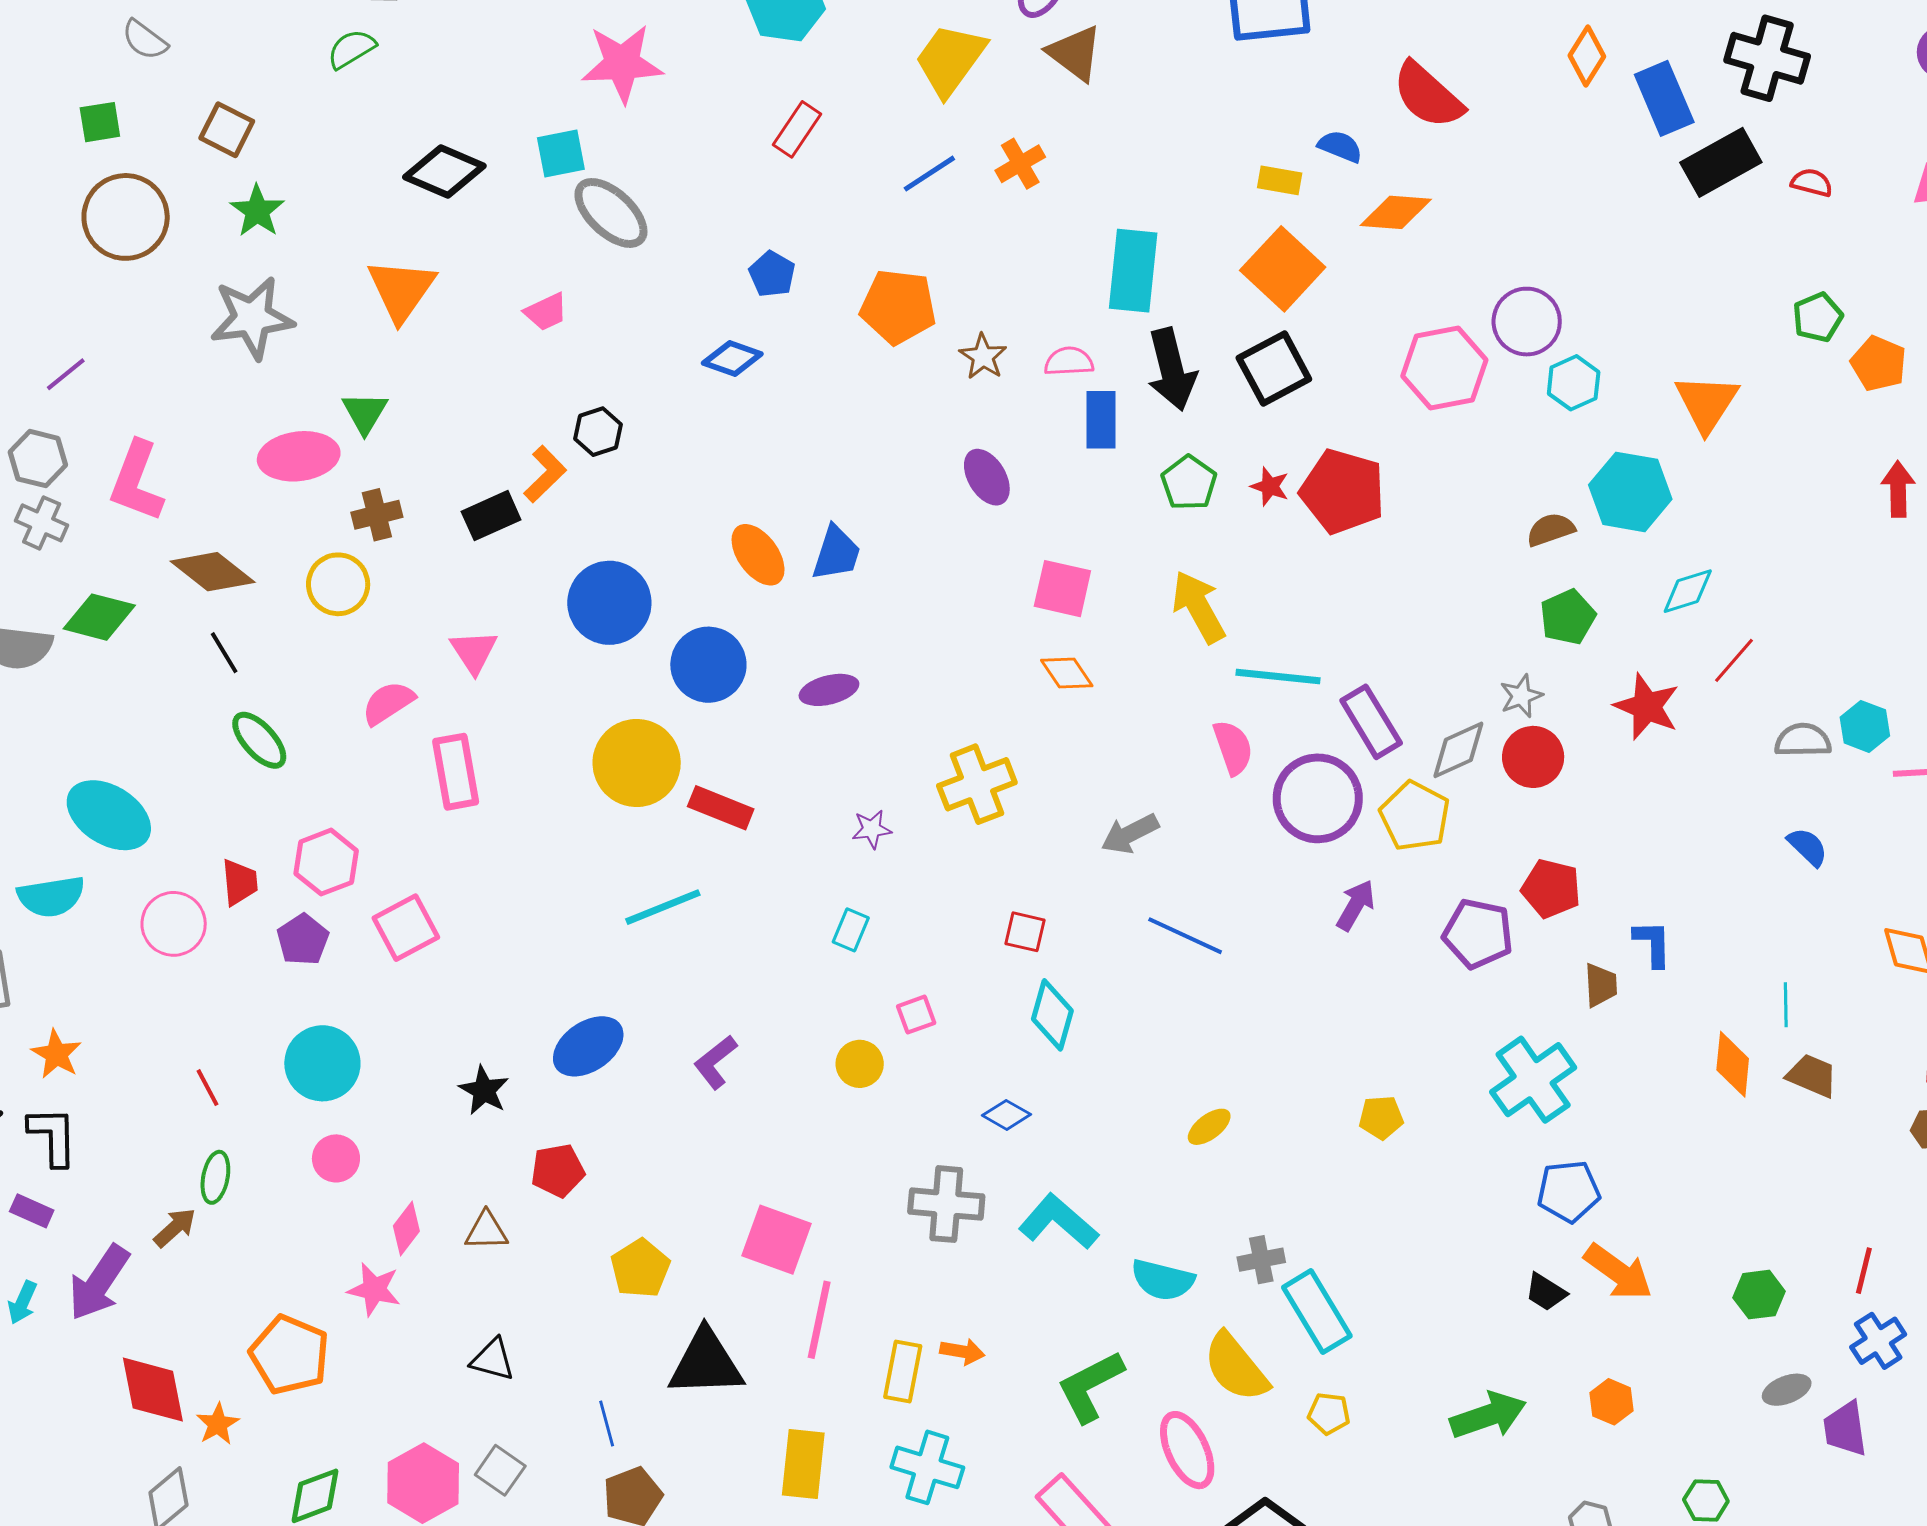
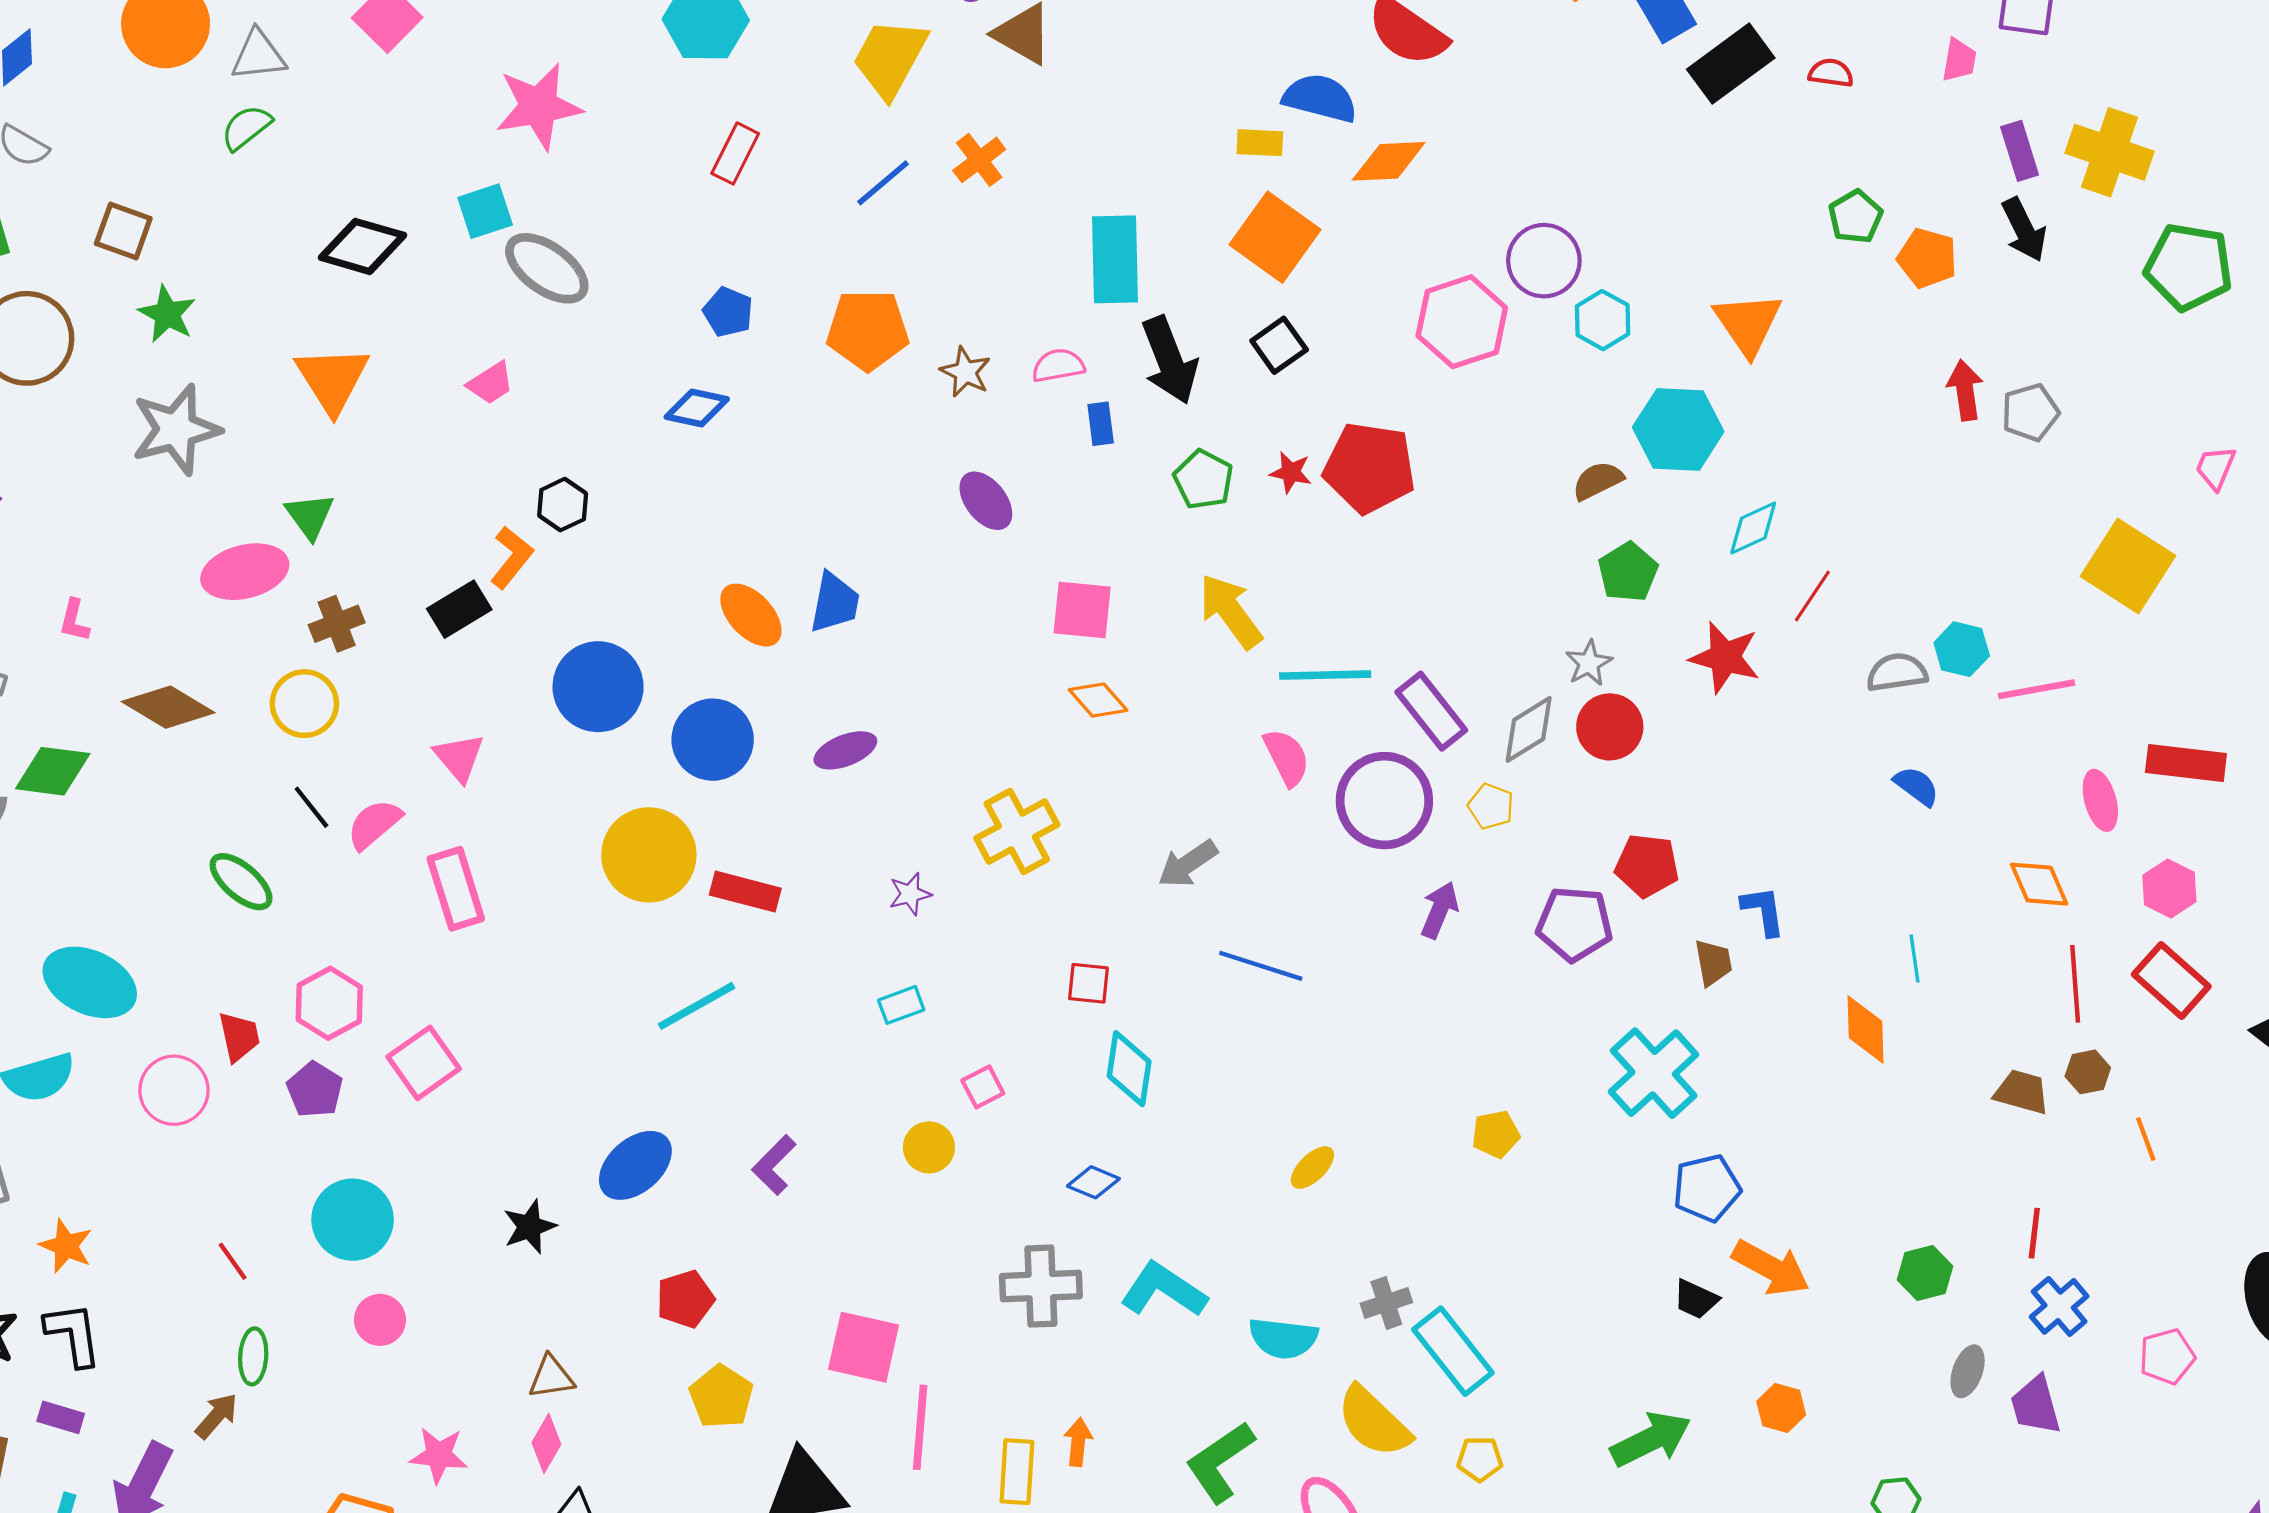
blue semicircle: (1340, 146) -> (1320, 98), size x1.5
black square: (1274, 368) -> (1279, 345), size x0.7
blue rectangle: (1101, 420) -> (1101, 424), size x0.7
pink L-shape: (137, 481) -> (74, 620), size x0.5
black line: (224, 653) -> (311, 807), moved
yellow pentagon: (1415, 816) -> (1491, 806), size x0.6
cyan rectangle: (851, 930) -> (901, 1005), turned 54
brown trapezoid: (1812, 1076) -> (2022, 1092), moved
black star: (484, 1090) -> (530, 1227), turned 30
red pentagon: (558, 1171) -> (685, 1299), moved
pink diamond: (406, 1228) -> (546, 1443), moved
orange arrow: (962, 1352) -> (1078, 1442), turned -87
gray ellipse: (1787, 1390) -> (1968, 1371), turned -42

